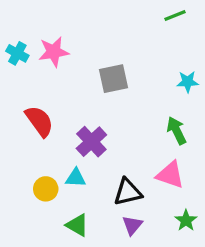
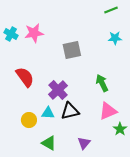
cyan star: (188, 82) -> (115, 38), moved
green arrow: (177, 131) -> (102, 83), moved
pink triangle: (170, 175) -> (108, 111), turned -42
black triangle: (128, 192) -> (70, 111), moved
green star: (186, 220) -> (120, 129), moved

